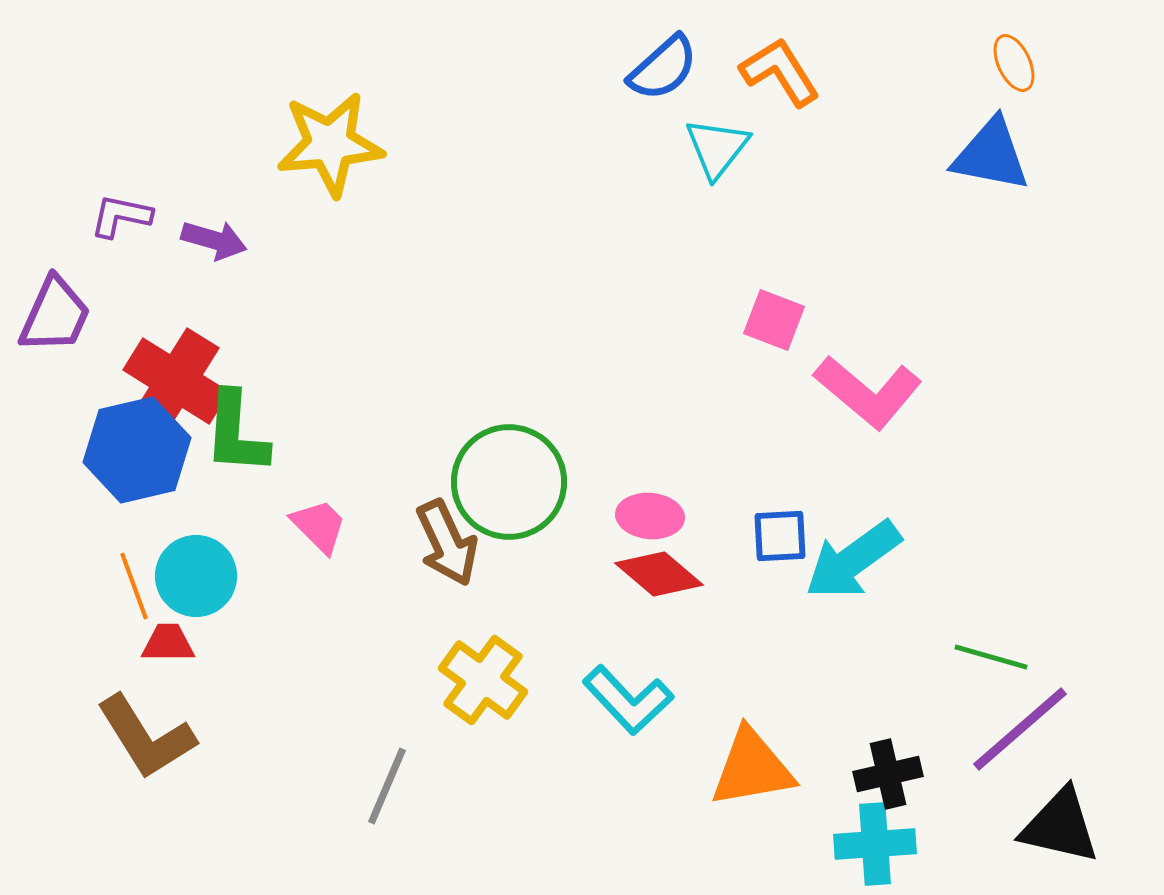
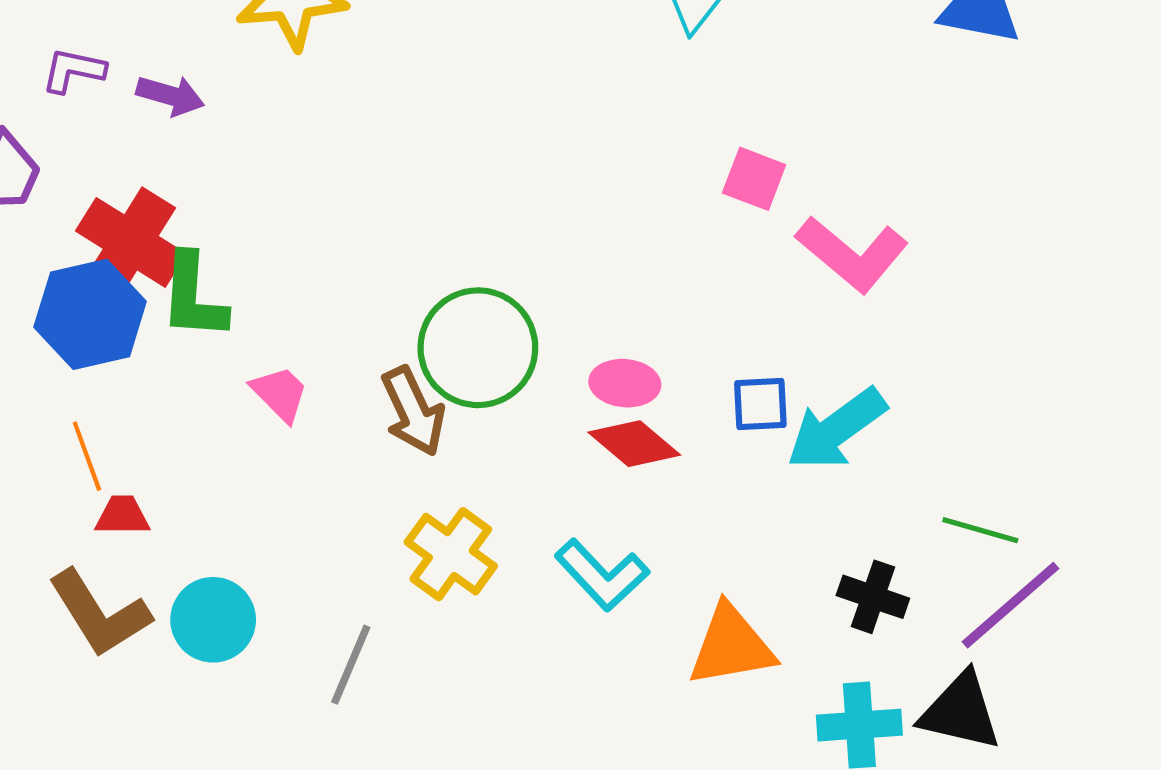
cyan circle: (196, 576) -> (213, 620), moved
black cross: (888, 774) -> (873, 597), moved, turned 32
black triangle: (1060, 826) -> (961, 712), moved

